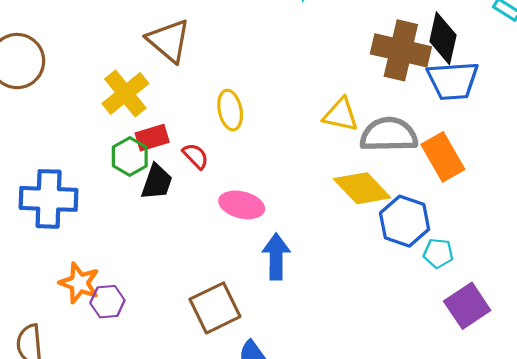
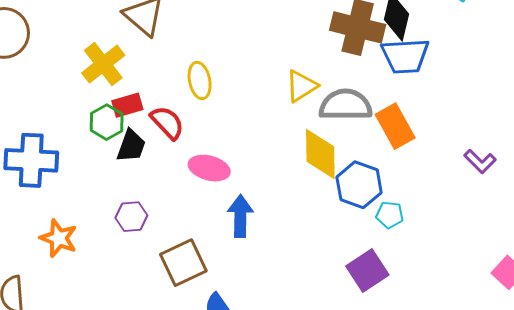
yellow triangle: (341, 115) -> (301, 86), turned -45
red semicircle: (196, 156) -> (167, 123), size x1.4
yellow diamond: (362, 188) -> (320, 154), turned 42
purple hexagon: (107, 302) -> (131, 217), moved
purple square: (467, 306) -> (367, 271), moved

